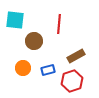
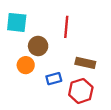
brown rectangle: (76, 56) -> (85, 63), turned 42
orange circle: (23, 68) -> (26, 65), moved

